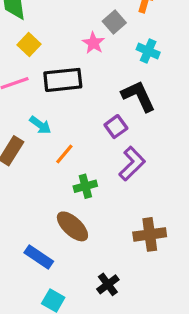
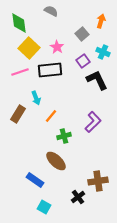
pink star: (93, 43) -> (57, 47), moved
yellow square: (29, 45) -> (29, 48), size x1.5
cyan arrow: (40, 125) -> (36, 98), turned 32
purple square: (116, 127) -> (83, 61), moved
brown cross: (150, 234) -> (98, 181), moved

